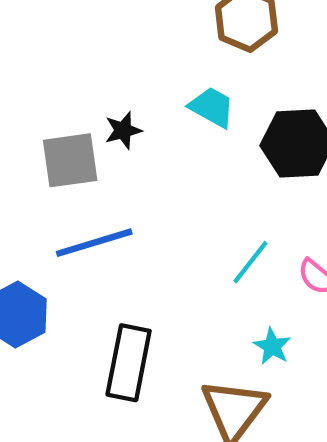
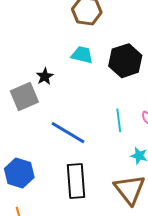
blue line: (94, 243) -> (68, 133), moved, turned 63
cyan line: (250, 262) -> (119, 120), turned -30

